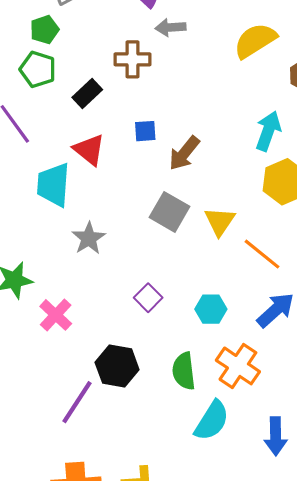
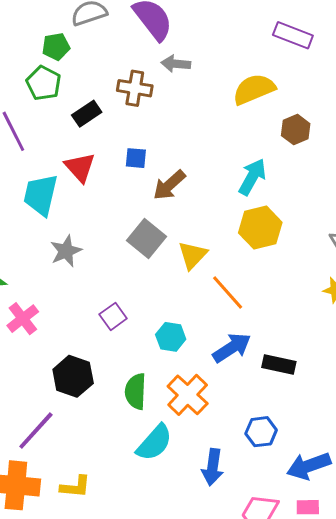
purple line: (77, 402) -> (36, 431), moved

